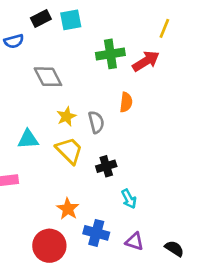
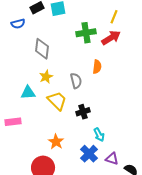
yellow line: (164, 28) -> (114, 17), moved
gray diamond: (48, 77) -> (42, 49), turned 35
yellow star: (66, 116) -> (46, 77), moved
blue cross: (96, 233) -> (89, 154), moved, turned 30
purple triangle: (135, 241) -> (112, 159), moved

